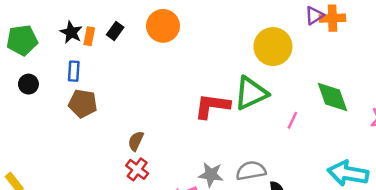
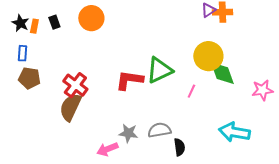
black rectangle: (115, 31) -> (54, 22), turned -56
yellow circle: (273, 47) -> (208, 56), moved
brown semicircle: (136, 141) -> (70, 107), size x1.8
red cross: (137, 169) -> (75, 85), moved, size x1.4

